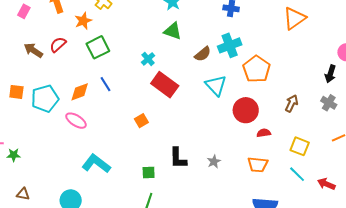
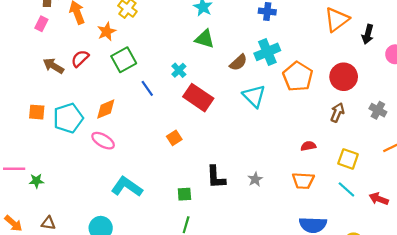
black arrow: (330, 74) -> (368, 34), moved
blue line: (106, 84) -> (147, 88), moved
red circle: (246, 110) -> (344, 77), moved

